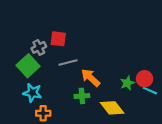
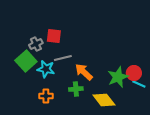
green star: (127, 83) -> (118, 77), size x1.5
cyan star: (32, 93) -> (46, 69), moved
orange cross: (43, 113) -> (46, 96), moved

